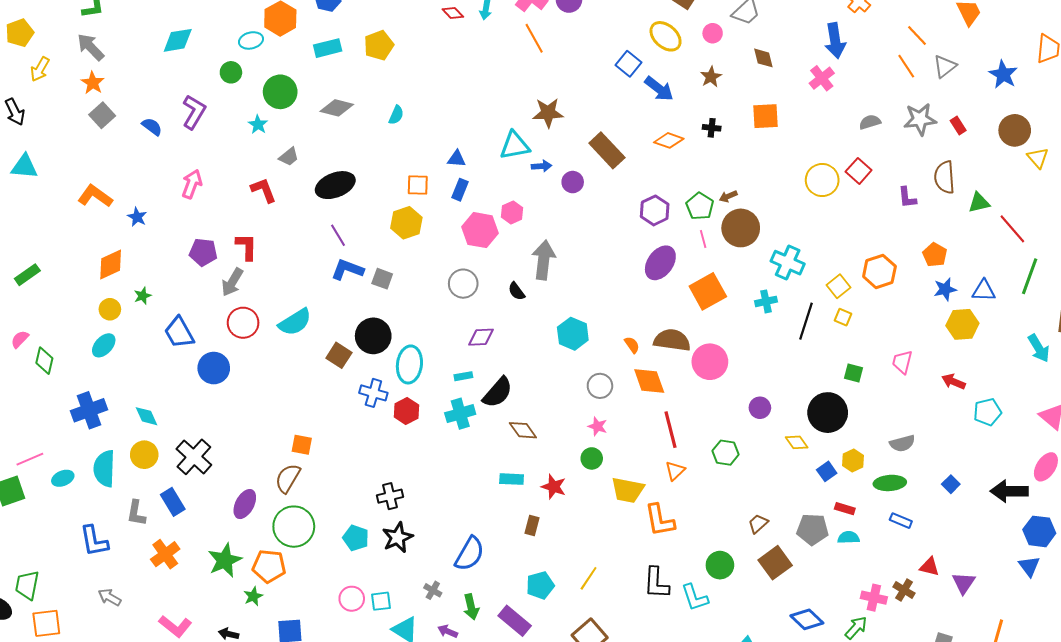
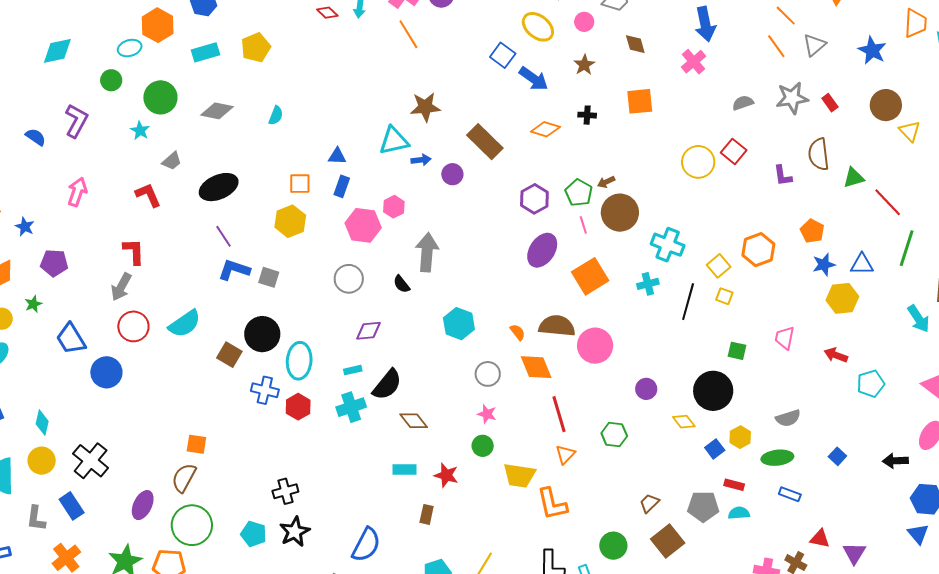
purple pentagon: (203, 252) -> (54, 263), moved
cyan diamond: (146, 416) -> (42, 423), turned 40
black arrow: (1009, 491) -> (895, 461), size x0.7

